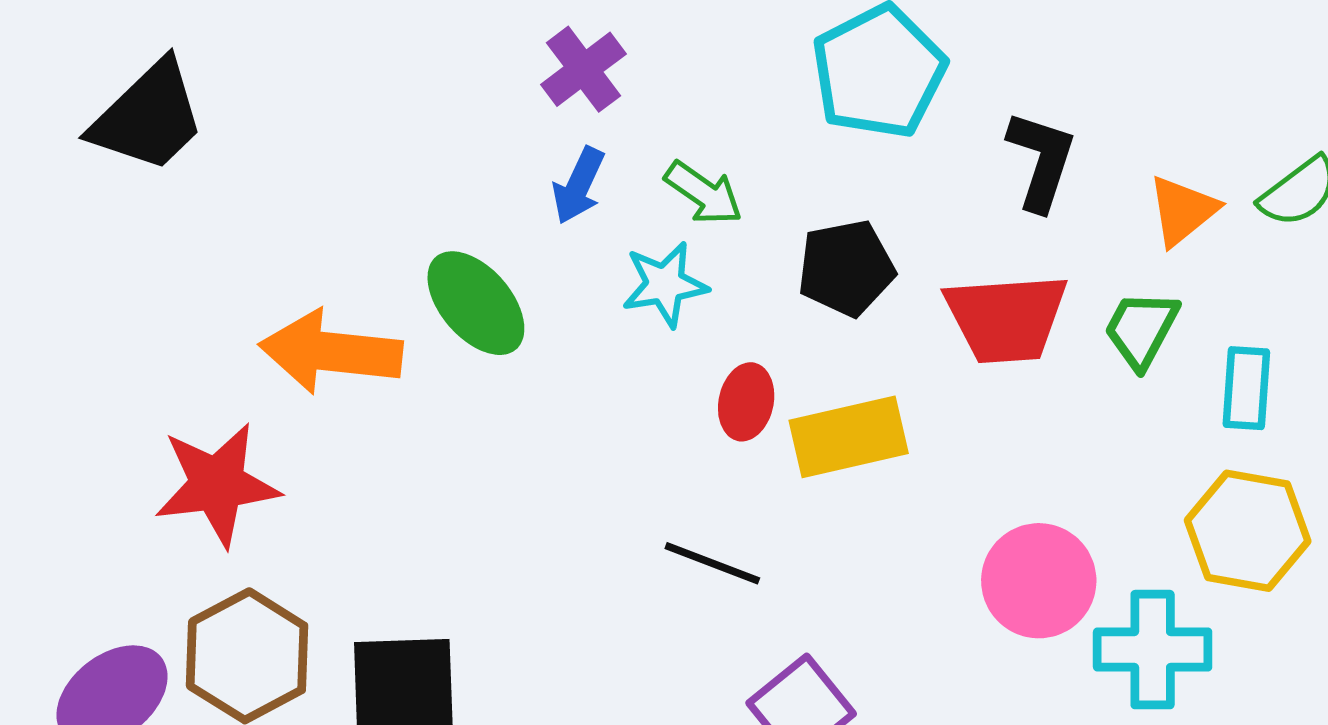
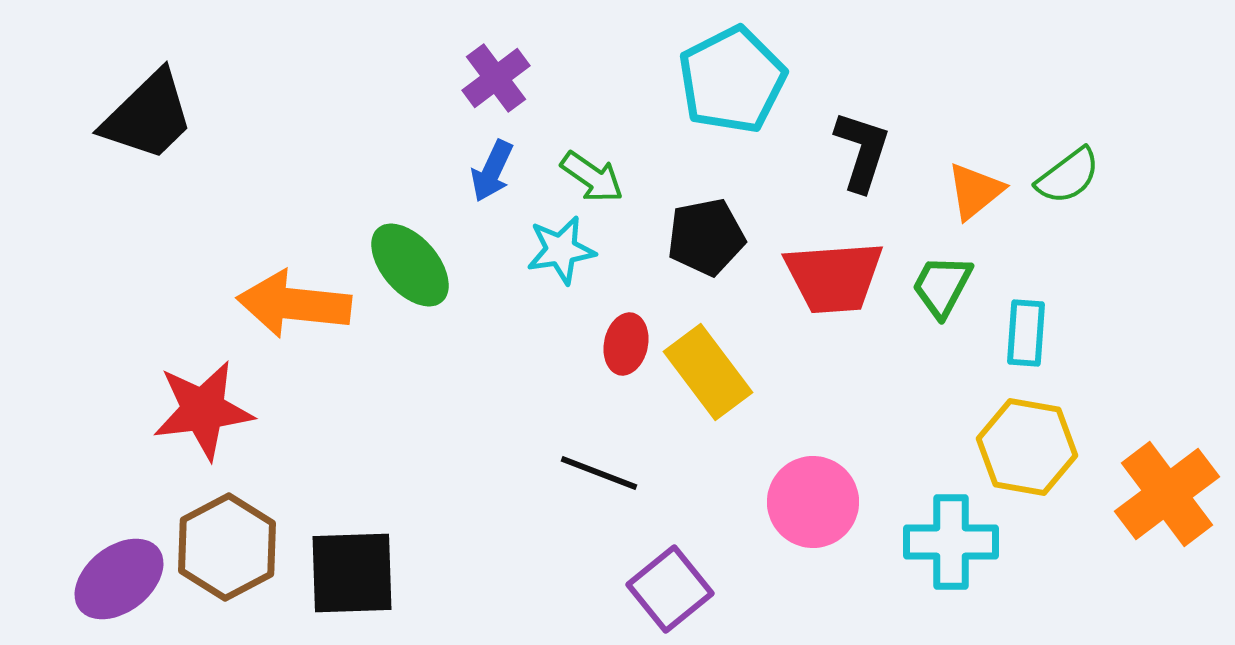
yellow rectangle: (849, 437) -> (708, 372), turned 66
pink circle: (1039, 581) -> (813, 502), moved

